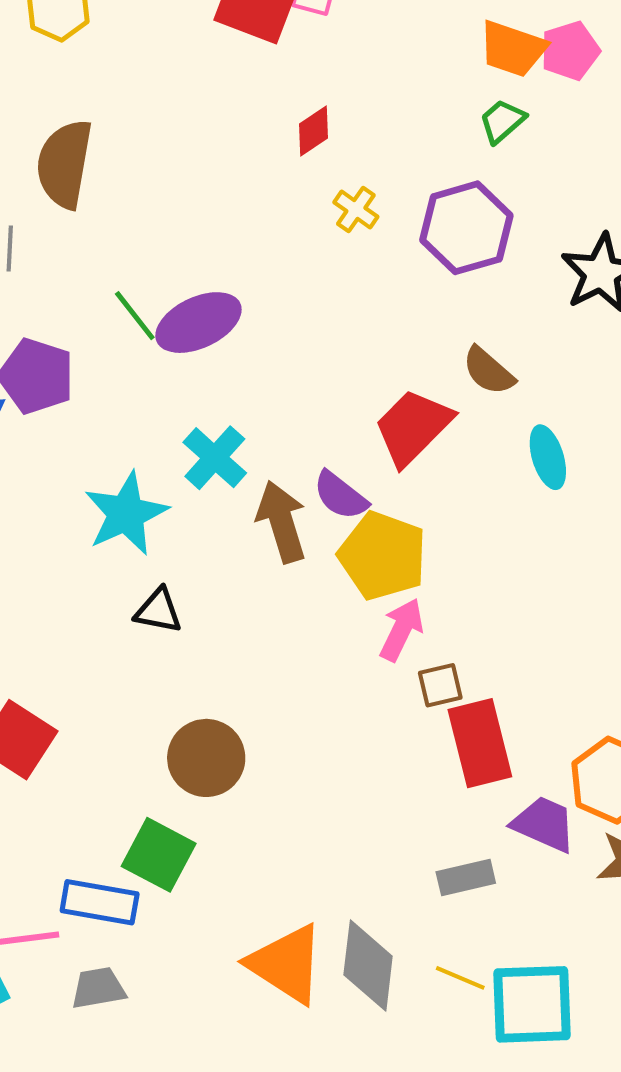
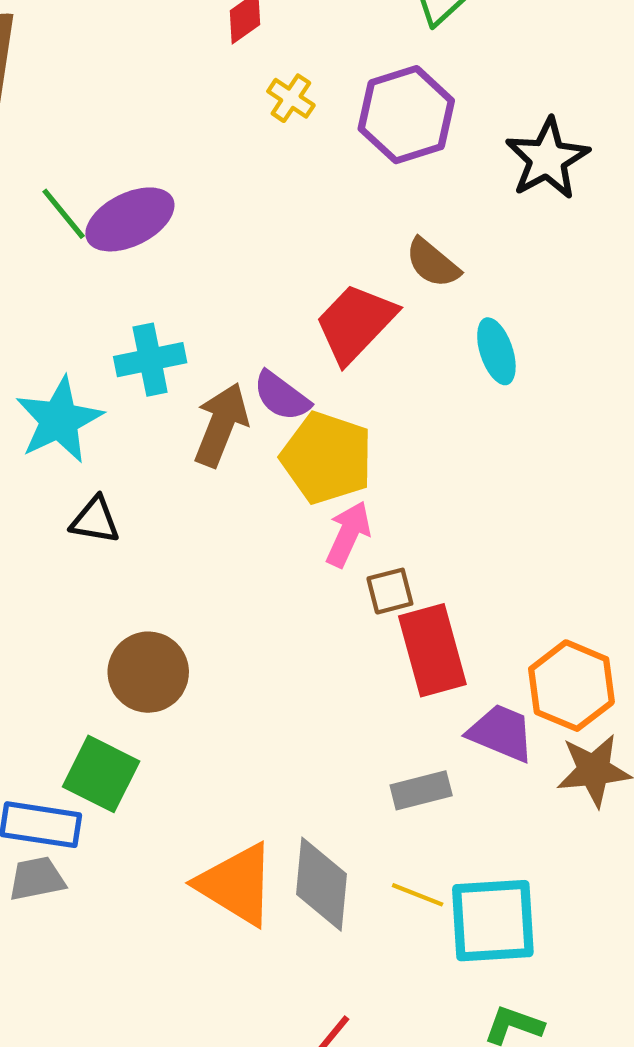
cyan cross: (215, 458) -> (150, 360), turned 38
brown arrow: (282, 522) -> (221, 425), turned 40
gray trapezoid: (98, 988) -> (37, 879), moved

